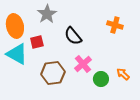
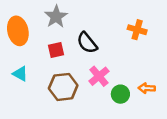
red square: (37, 42) -> (56, 50), moved
cyan triangle: (17, 54) -> (20, 74), moved, size x0.6
orange arrow: (123, 74) -> (147, 88), turned -40

